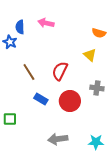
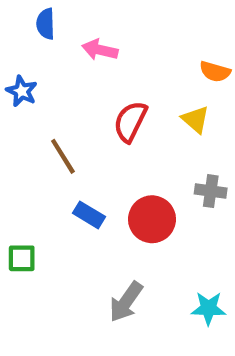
blue semicircle: (20, 27) -> (46, 24), moved
red semicircle: (60, 71) -> (130, 122), moved
gray arrow: (58, 139) -> (126, 302), turned -48

